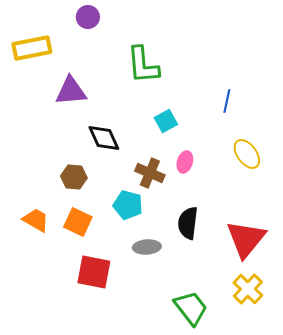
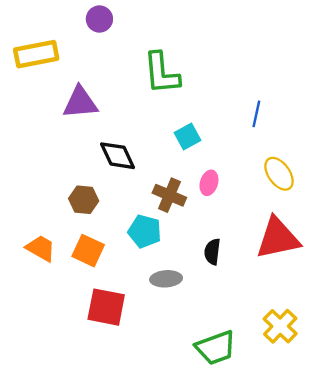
black semicircle: (188, 223) -> (212, 252), size x0.7
red triangle: (246, 239) -> (278, 238), moved, turned 39
green trapezoid: (191, 308) -> (216, 348), turned 108

